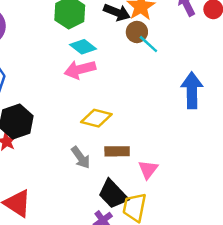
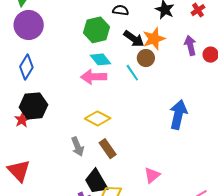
cyan line: (148, 44) -> (132, 73), moved
brown rectangle: (117, 151) -> (108, 149), turned 42
pink triangle: (148, 169) -> (152, 175), moved

